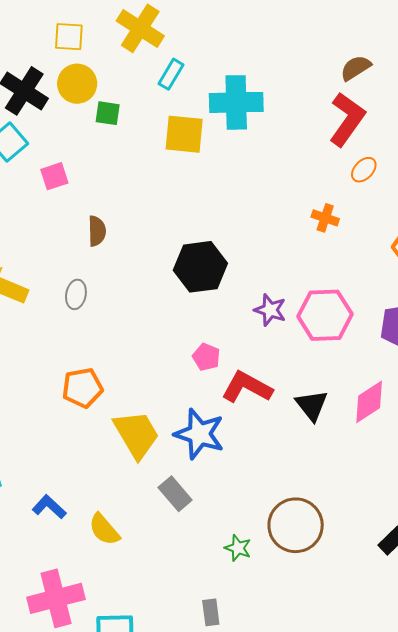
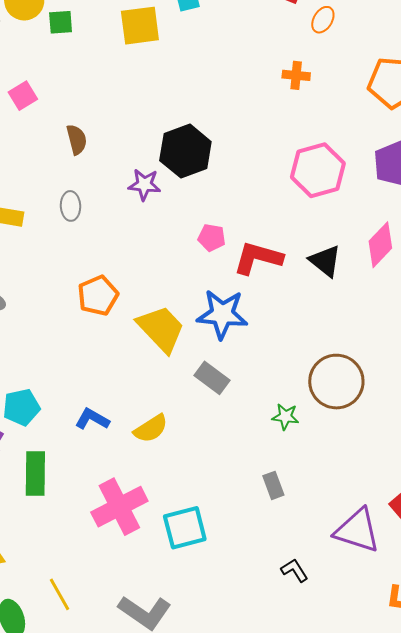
purple star: (270, 310) -> (144, 185), moved
yellow semicircle: (104, 529) -> (151, 429), turned -69

